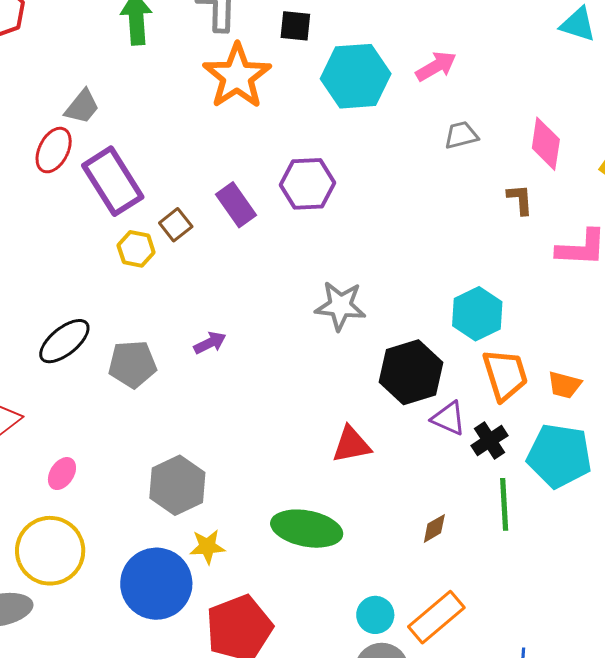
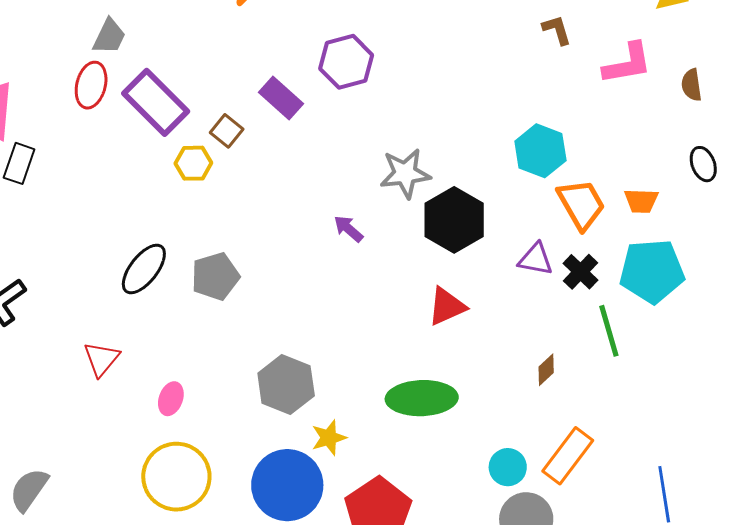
purple arrow: (210, 343) -> (348, 229), moved, turned -100
black hexagon: (411, 372) -> (454, 220), moved

